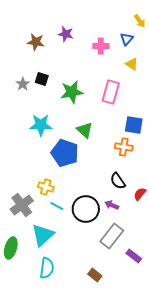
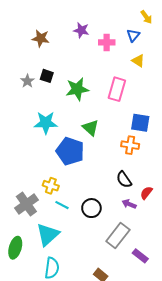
purple star: (66, 34) -> (81, 30), moved
purple arrow: (112, 205) -> (129, 204), moved
black circle: (86, 209) -> (91, 208), size x0.7

